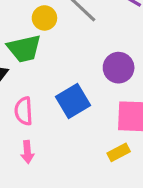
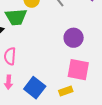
blue square: (73, 101) -> (35, 88), moved, turned -30

